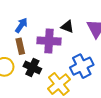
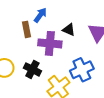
blue arrow: (21, 25) -> (40, 15), moved
brown rectangle: (20, 46) -> (26, 29), moved

